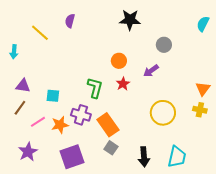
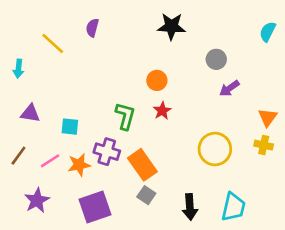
purple arrow: (151, 71) -> (229, 88), moved
brown line: (20, 108) -> (18, 156), moved

